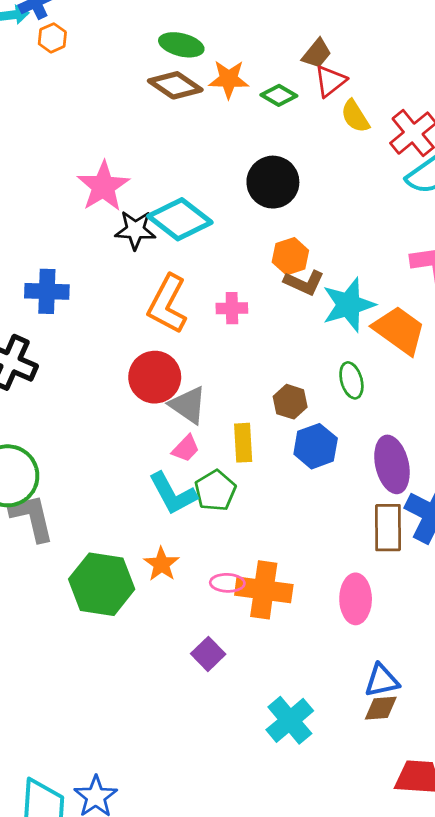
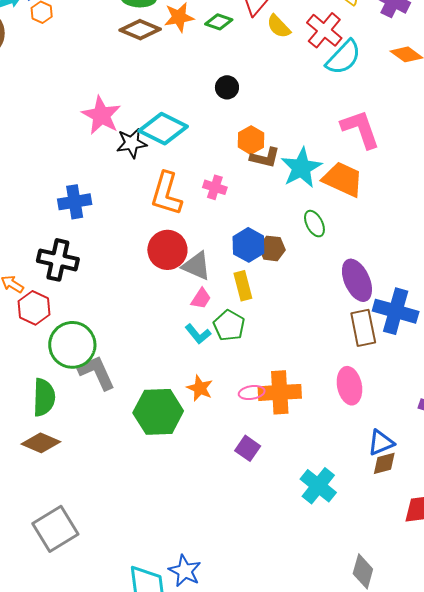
black circle: (273, 182) -> (227, 87), size x0.6
pink cross: (232, 308) -> (215, 187), turned 30
blue hexagon: (316, 446) -> (248, 245), moved
cyan L-shape: (173, 494) -> (198, 334), size x0.7

